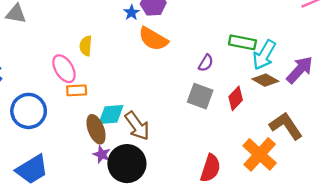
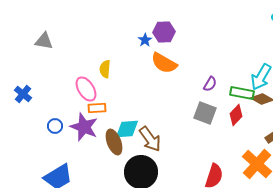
green rectangle: (242, 42) -> (242, 93), moved
blue circle: (29, 111) -> (55, 126), size x0.5
purple star: (102, 154) -> (84, 127), moved, size x1.8

